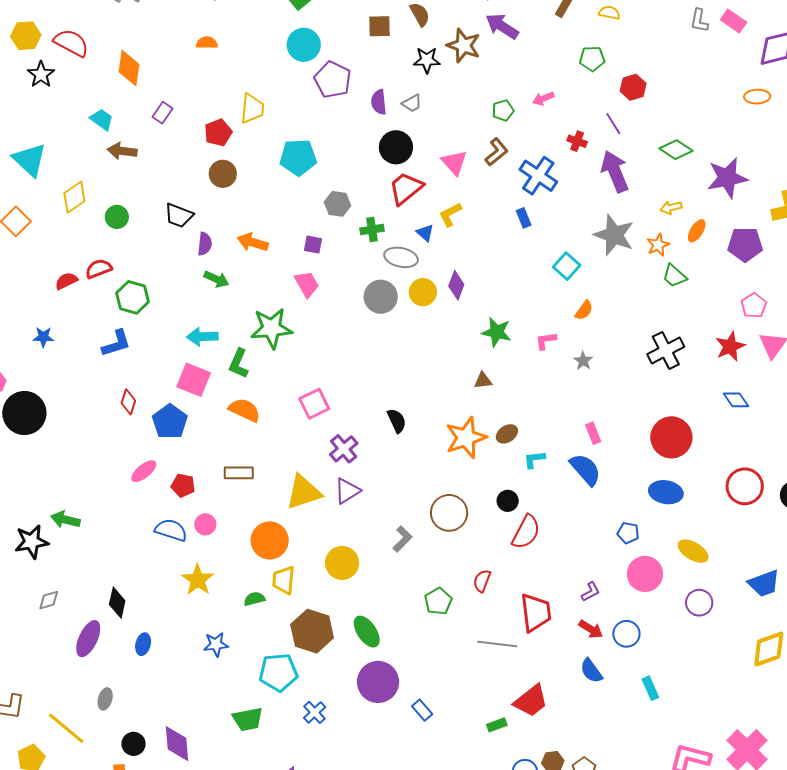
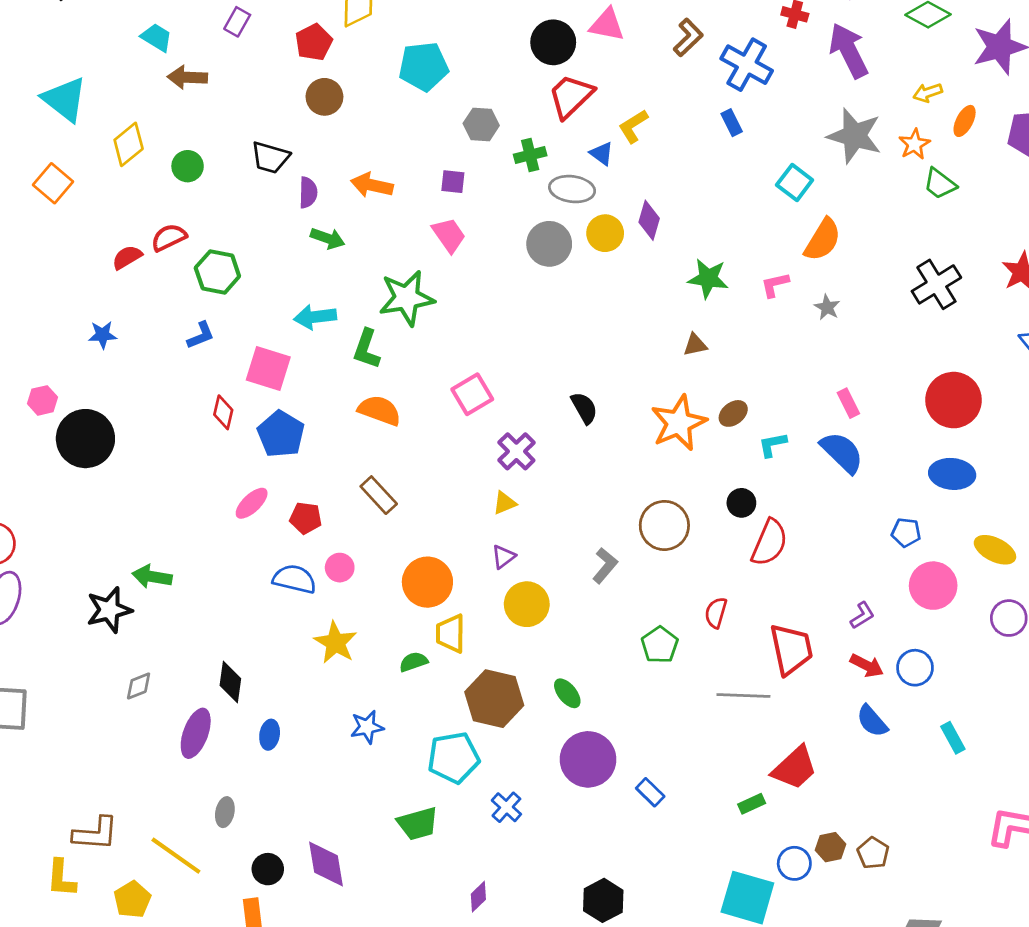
pink triangle: (454, 162) -> (607, 25), moved, turned -32
orange semicircle: (584, 310) -> (823, 240), size x1.6
blue L-shape: (116, 343) -> (201, 335), size x0.7
pink square: (194, 380) -> (268, 369), moved
brown rectangle: (239, 473) -> (379, 495), turned 52
purple triangle: (347, 491) -> (503, 557), moved, size x0.7
yellow triangle: (304, 492) -> (505, 503), moved, size x0.5
green ellipse: (367, 632) -> (567, 693), size x0.7

